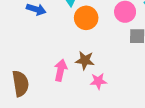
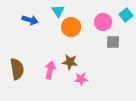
brown semicircle: (20, 84) -> (17, 69), moved

